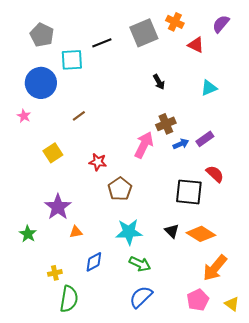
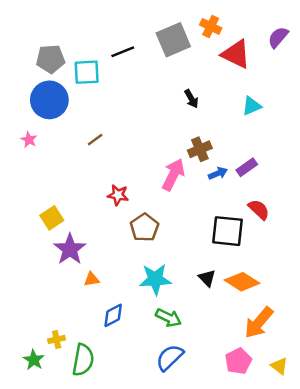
purple semicircle: (221, 24) -> (278, 37), moved
gray pentagon: (42, 35) -> (51, 59), moved, turned -30
red triangle: (196, 45) -> (236, 54), size x1.5
yellow square: (53, 153) -> (52, 218), moved
green star: (28, 234) -> (34, 360), moved
yellow cross: (55, 273) -> (57, 339), moved

